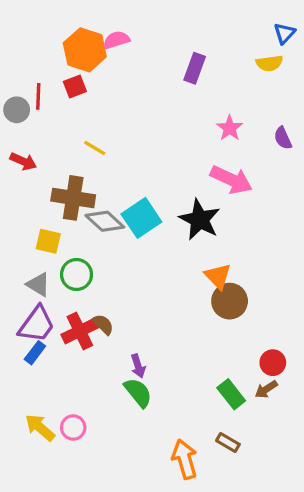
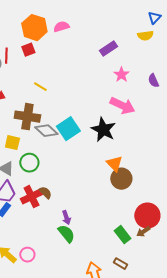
pink semicircle: (116, 40) -> (61, 27), moved
purple rectangle: (195, 68) -> (108, 49), moved, turned 36
red circle: (273, 363) -> (147, 216), size x1.6

